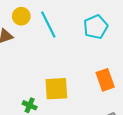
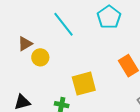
yellow circle: (21, 16) -> (40, 57), moved

